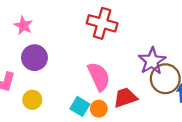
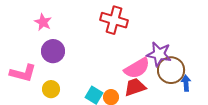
purple star: (152, 61) -> (159, 54), turned -30
pink semicircle: (99, 76) -> (137, 68), moved, turned 84

